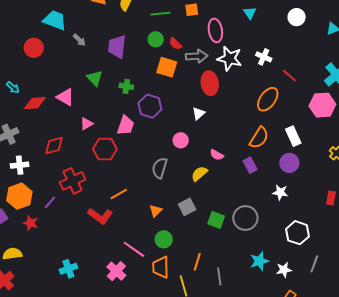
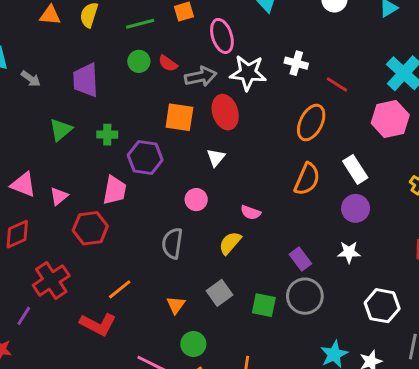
orange square: (167, 67) -> (179, 117), moved
green triangle: (95, 78) -> (61, 130), turned 42
pink triangle: (65, 97) -> (23, 185), moved
purple rectangle: (250, 165) -> (300, 259), moved

